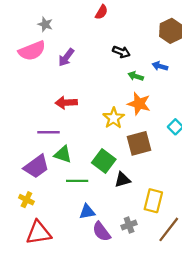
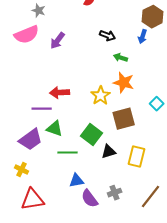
blue arrow: (160, 66) -> (143, 37), moved, turned -88
red arrow: (66, 103) -> (60, 93), moved
yellow rectangle: (153, 201) -> (137, 157), moved

